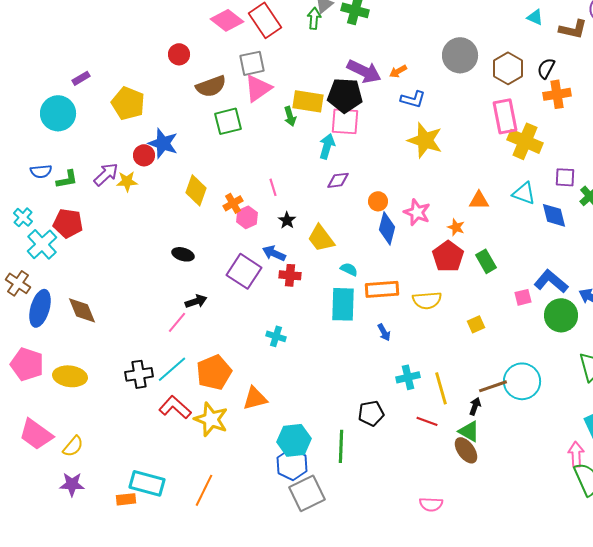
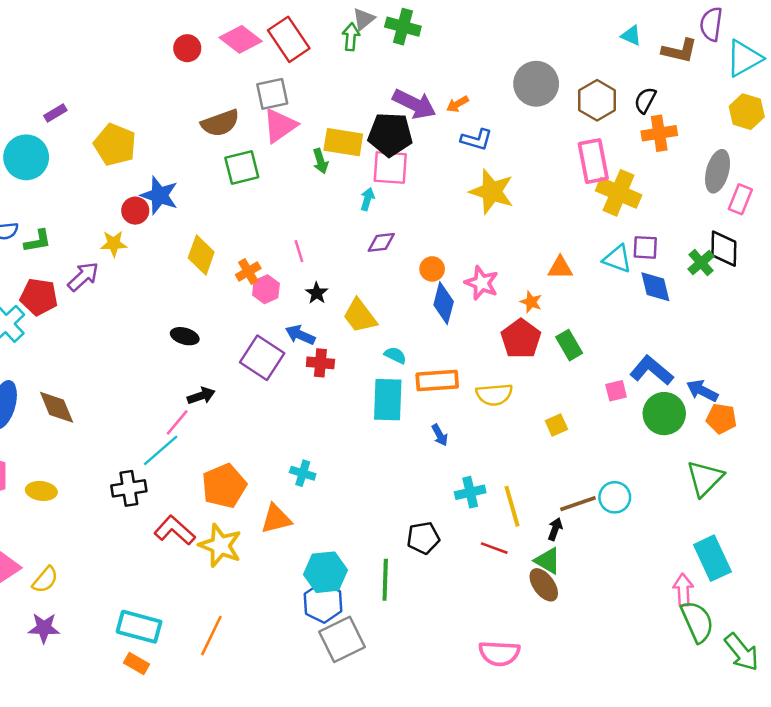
red circle: (179, 54) -> (187, 48), moved
cyan arrow: (327, 146) -> (367, 199), size x0.7
purple arrow: (106, 174) -> (83, 277), moved
purple square: (565, 177) -> (645, 247), moved
cyan cross: (276, 336) -> (303, 473), moved
cyan line: (172, 369) -> (161, 450), moved
yellow ellipse: (70, 376) -> (41, 491), size x0.7
cyan circle: (522, 381) -> (615, 497), size x0.7
orange rectangle: (126, 499) -> (137, 663), moved, turned 36
pink semicircle: (431, 504) -> (499, 653), size x1.4

